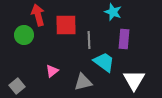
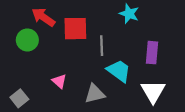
red arrow: (38, 15) -> (43, 17), turned -40
purple rectangle: (124, 39) -> (152, 53), moved
pink triangle: (52, 71) -> (59, 81), turned -40

